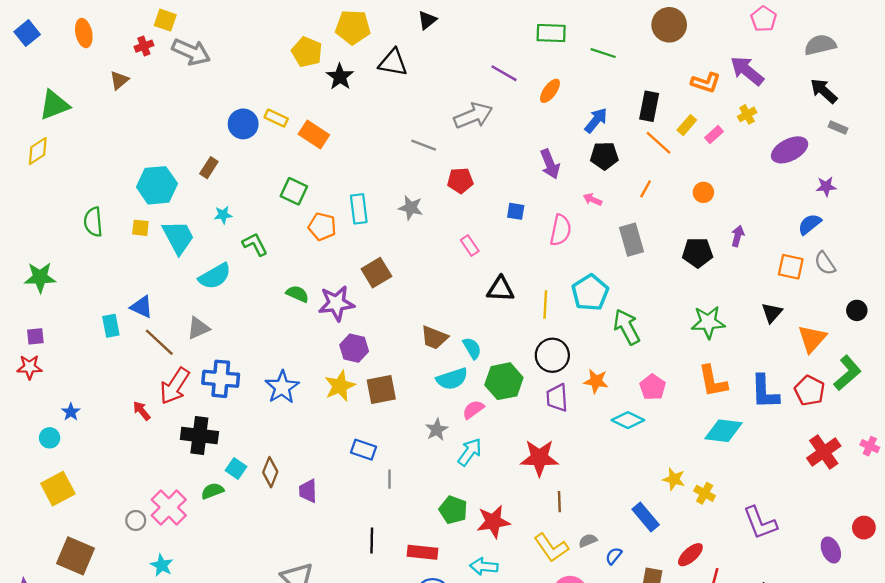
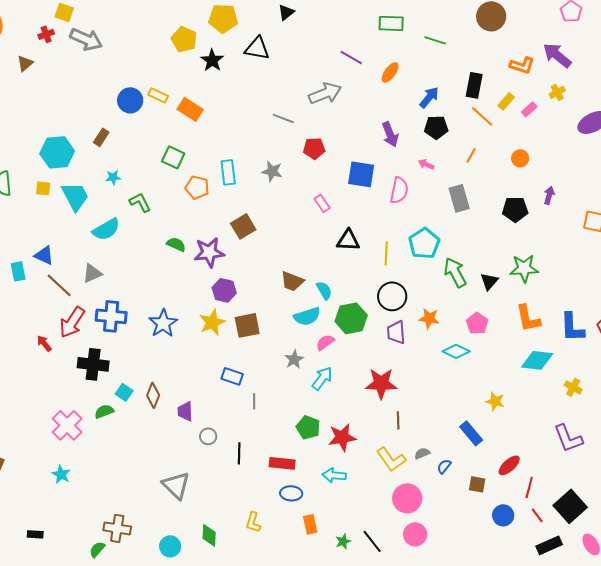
blue square: (516, 211) -> (361, 174), size x1.8
black triangle: (772, 313) -> (489, 281), moved
yellow cross: (705, 493) -> (573, 387), moved
gray circle: (136, 520) -> (208, 436), moved

